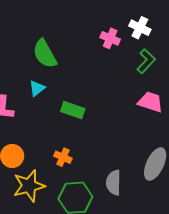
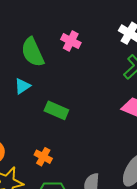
pink cross: (110, 38) -> (71, 41), moved

